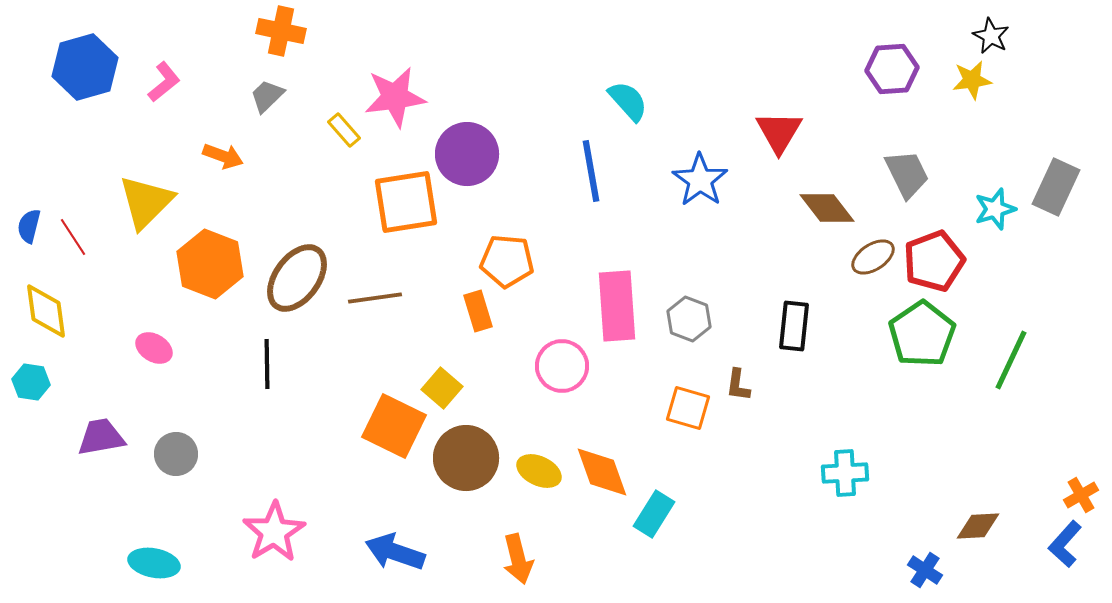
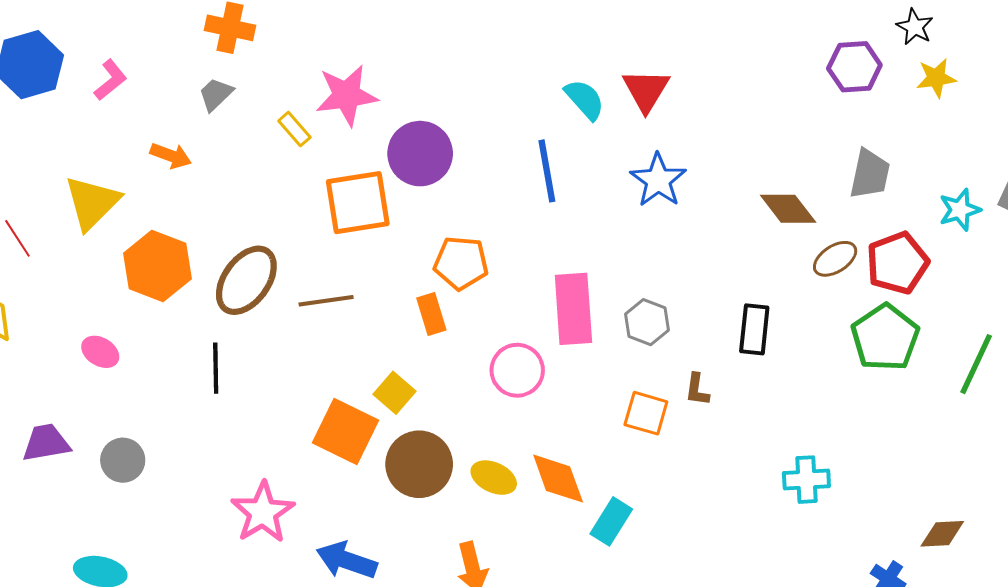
black star: (991, 36) -> (915, 27), moved
red triangle: (779, 132) -> (646, 90), moved
gray trapezoid: (907, 174) -> (870, 174), turned 38
pink star: (274, 532) -> (263, 512), moved

